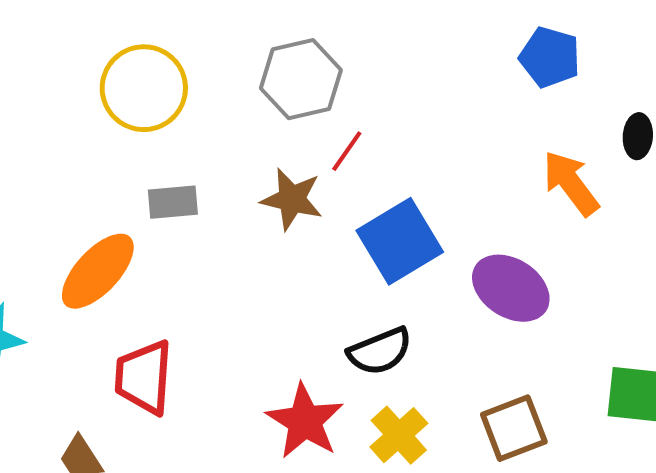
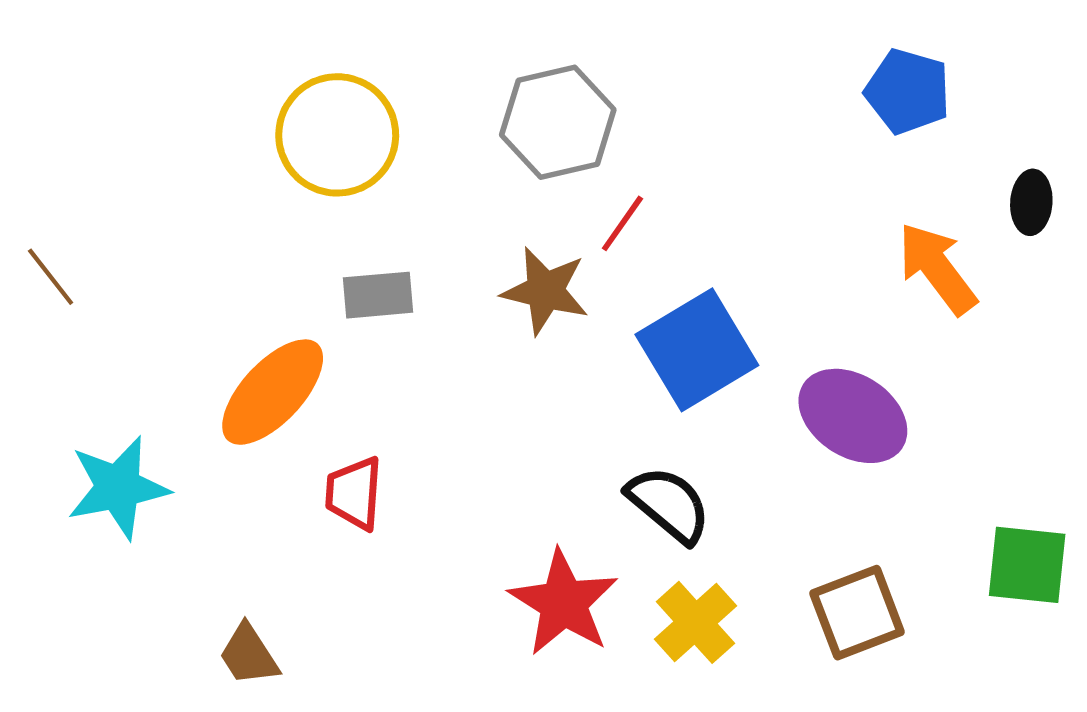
black semicircle: (380, 351) -> (669, 504), turned -118
red trapezoid: (144, 377) -> (354, 493), moved, size x0.7

